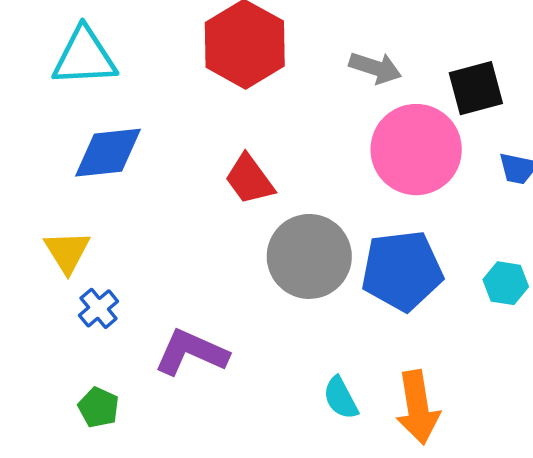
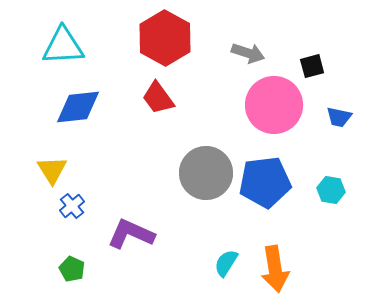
black square: (476, 88) -> (312, 66), size x0.7
red trapezoid: (249, 179) -> (158, 98), moved
cyan semicircle: (341, 398) -> (226, 263), turned 60

